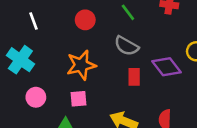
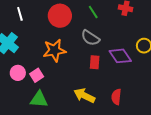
red circle: (85, 20) -> (60, 16), size x1.5
pink square: (78, 99) -> (37, 75), moved, turned -32

